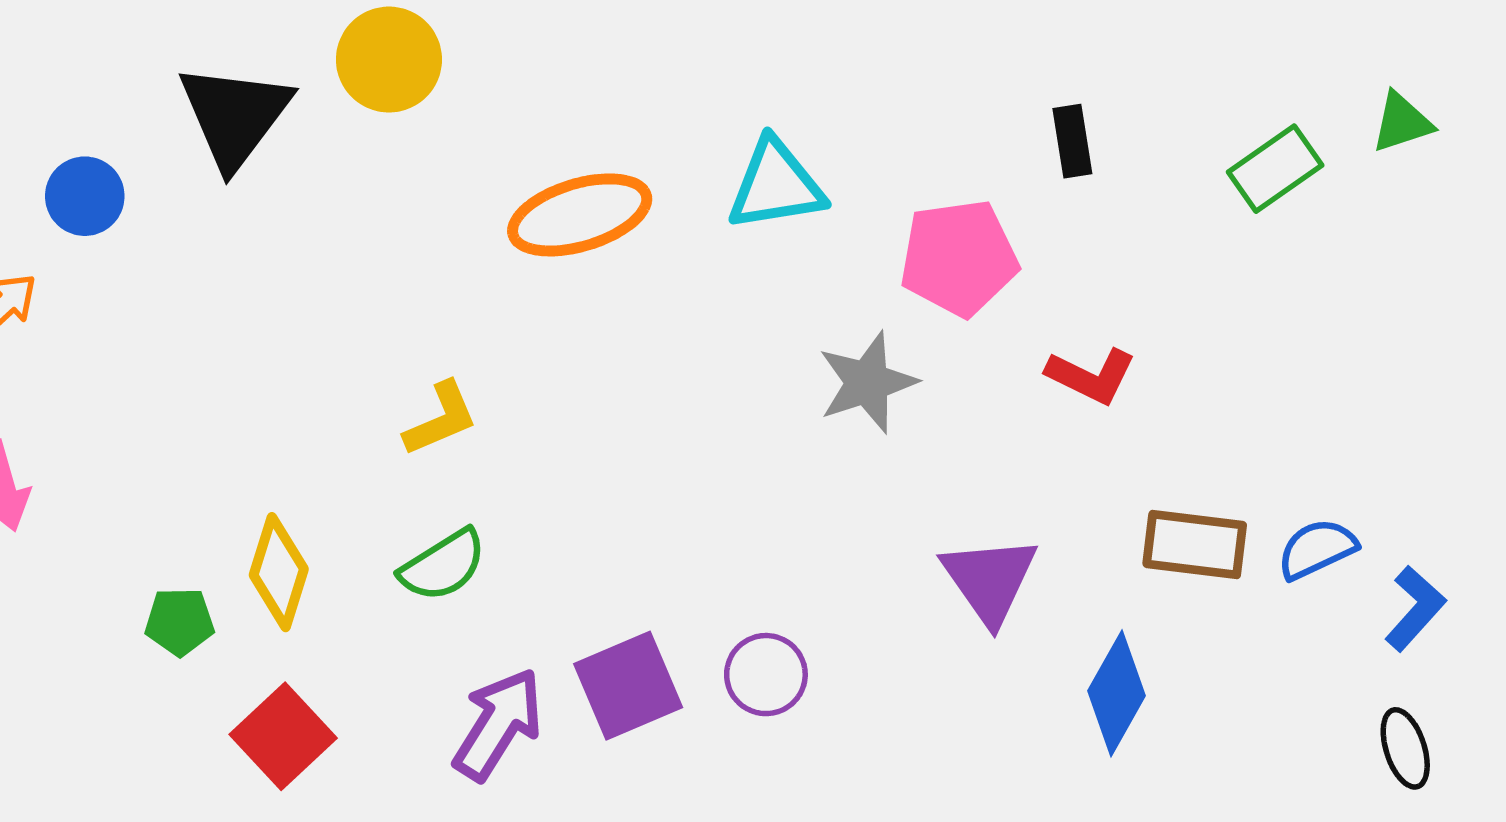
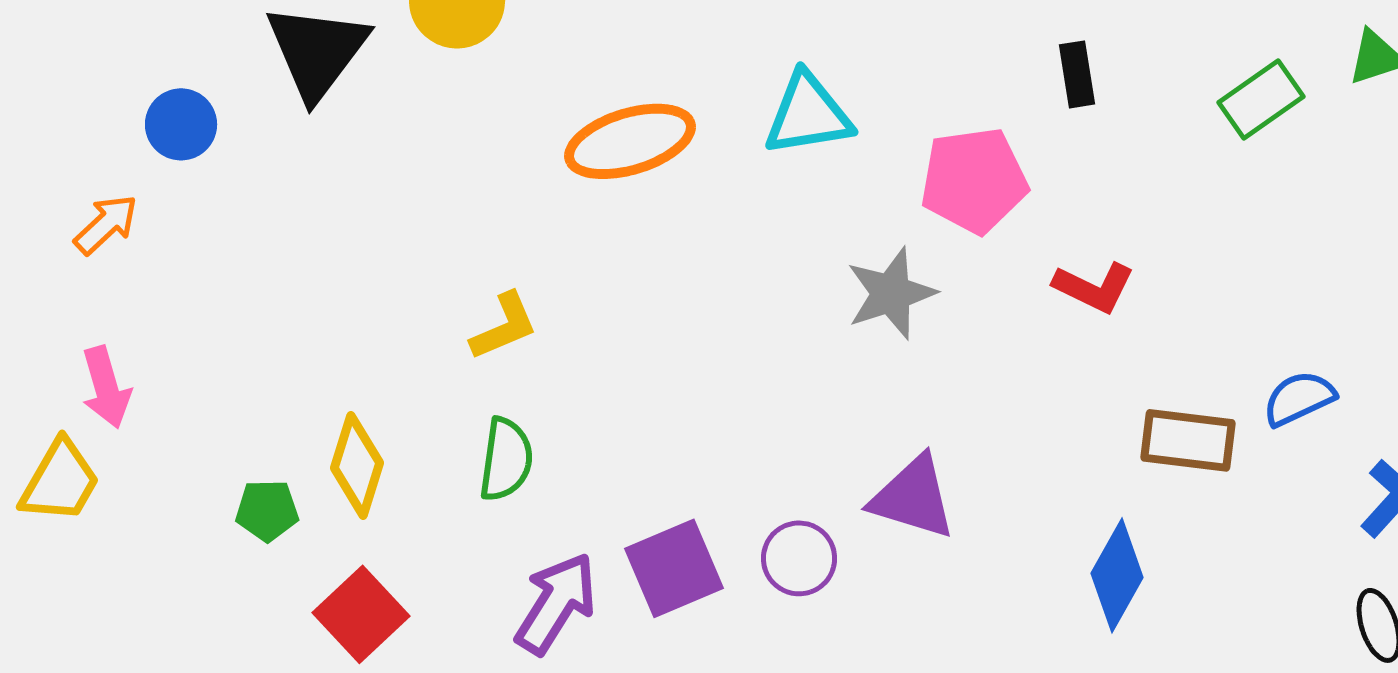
blue semicircle: (1317, 549) -> (1299, 398), moved
green semicircle: (443, 565) -> (506, 459), turned -50
purple triangle: (990, 580) -> (913, 497), moved, turned -38

